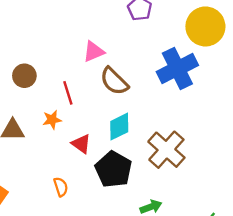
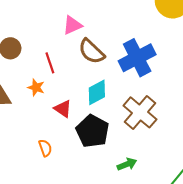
blue cross: (177, 68) -> (137, 58), moved
orange star: (52, 120) -> (36, 87), turned 30

